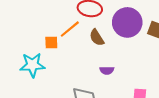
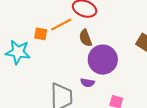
purple circle: (127, 22) -> (103, 60), moved
purple semicircle: (107, 70) -> (87, 83), moved

